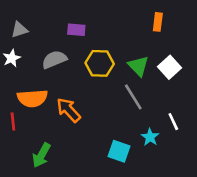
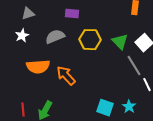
gray line: (133, 97) -> (134, 66), moved
red line: (13, 122) -> (23, 110), moved
cyan star: (150, 137) -> (129, 107), moved

